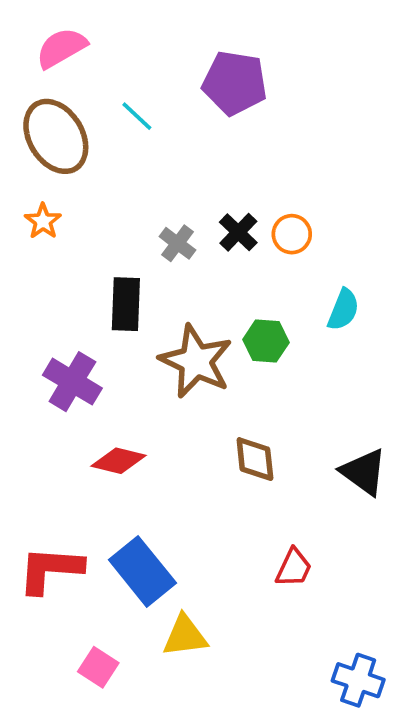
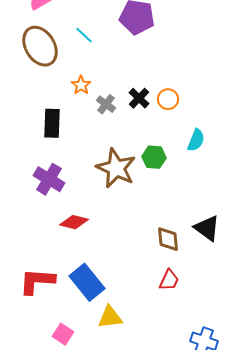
orange star: (43, 221) -> (81, 85), moved
black rectangle: (126, 304) -> (52, 123), moved
brown diamond: (255, 459) -> (168, 239), moved

